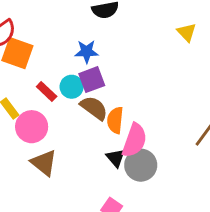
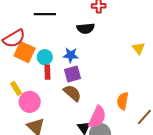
cyan circle: (72, 87) -> (45, 57), moved
red rectangle: (47, 92) -> (47, 72), moved, turned 40
orange semicircle: (115, 120) -> (123, 101), moved

